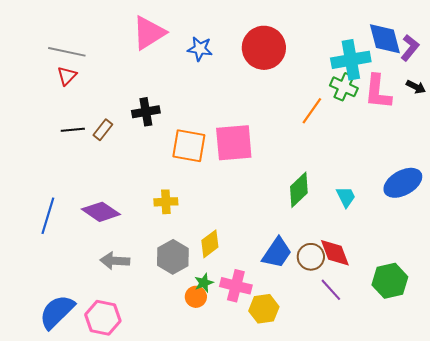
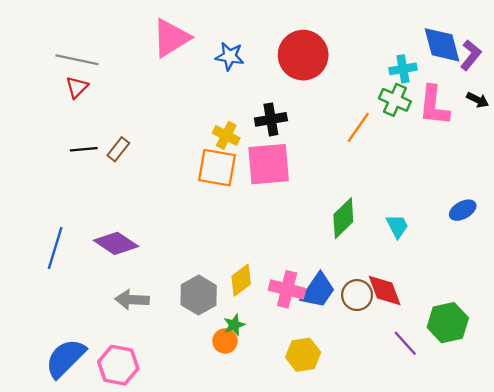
cyan cross: (351, 60) -> (403, 69), size x0.6
black cross: (146, 112) -> (271, 119), moved
blue ellipse: (403, 183) -> (463, 210), size x0.6
yellow cross: (166, 202) -> (226, 135), moved, turned 30
pink cross: (236, 286) -> (287, 289), moved
purple line: (331, 290) -> (405, 343), moved

